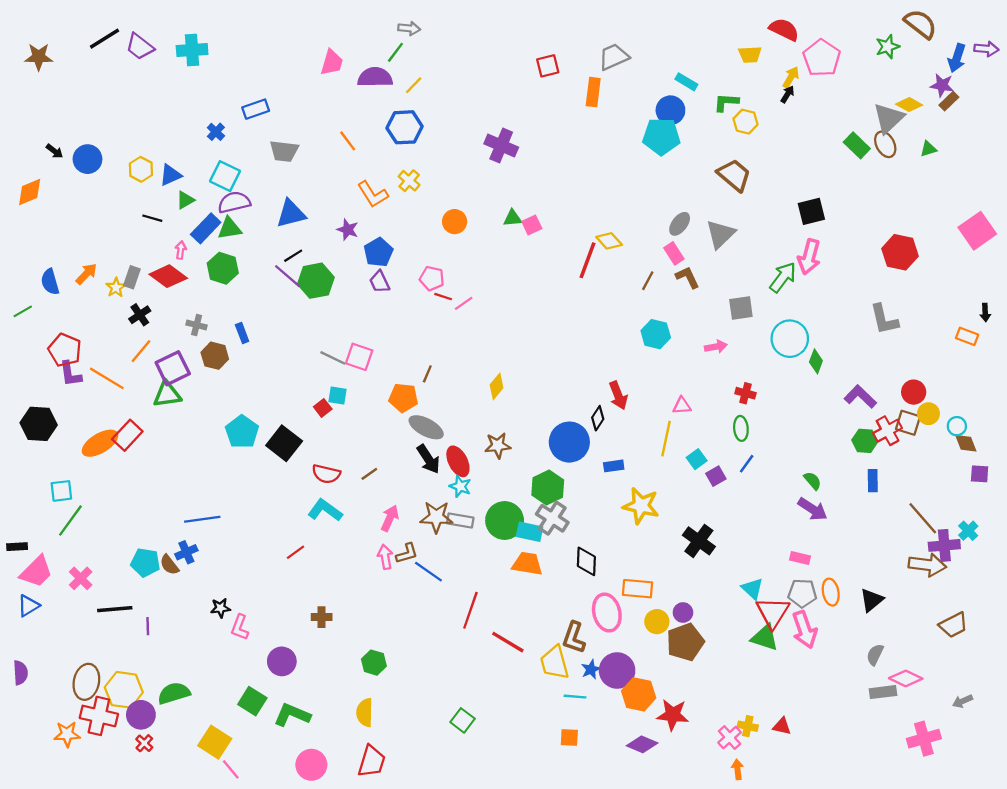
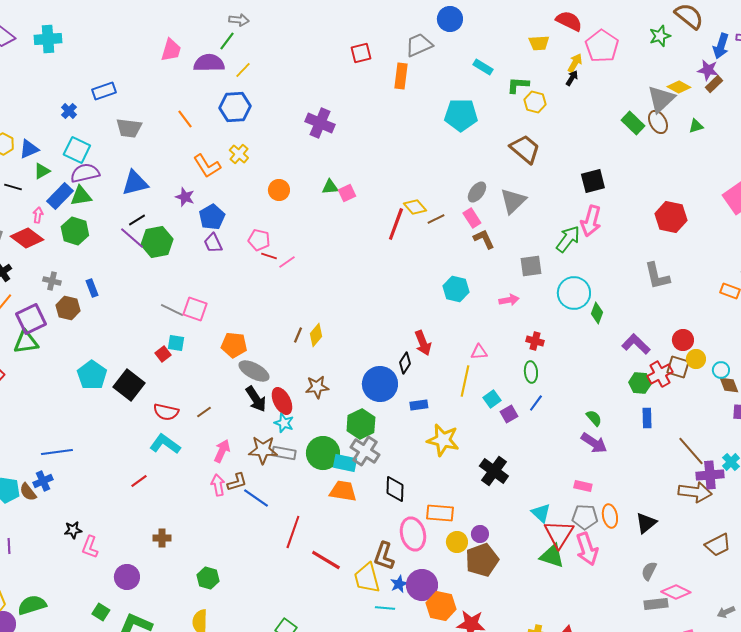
blue circle: (670, 110) -> (450, 19), moved
brown line: (648, 281) -> (436, 219), moved, turned 36
brown line: (427, 374) -> (298, 335), moved
green square: (252, 701) -> (101, 612), size x0.7

